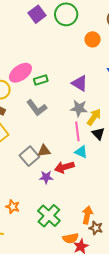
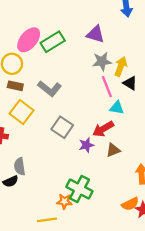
green rectangle: (41, 80) -> (53, 42), size x1.5
gray L-shape: (37, 108) -> (50, 89), moved
brown triangle: (44, 151) -> (113, 150), moved
orange star: (13, 207) -> (64, 201), moved
green cross: (49, 216) -> (79, 189), moved

